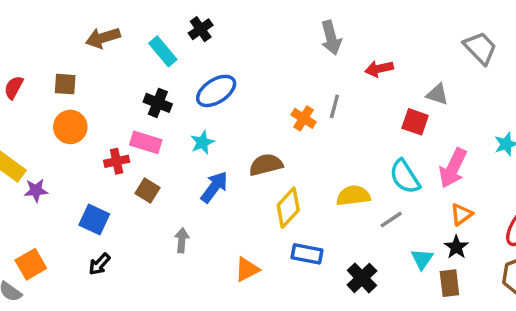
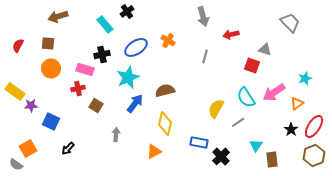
brown arrow: (103, 38) -> (58, 16), moved
black cross: (158, 103) -> (102, 54), turned -35
orange cross: (304, 118) -> (168, 40), moved
pink rectangle: (146, 142) -> (85, 69), moved
cyan star: (202, 142) -> (128, 77), size x1.6
pink arrow: (453, 168) -> (274, 92), turned 30
yellow semicircle: (353, 196) -> (216, 108), turned -54
yellow diamond: (288, 208) -> (165, 123), moved, turned -30
orange triangle: (461, 214) -> (297, 103), moved
blue square: (94, 220) -> (51, 121), moved
black star: (456, 247) -> (291, 129), moved
blue rectangle: (307, 254) -> (199, 142), moved

